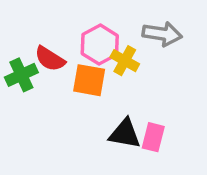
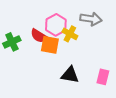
red semicircle: (50, 59) -> (39, 36), moved
pink rectangle: (153, 137) -> (103, 77), moved

